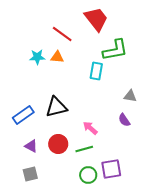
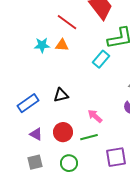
cyan rectangle: (96, 71) -> (101, 59), turned 30
black triangle: (56, 107) -> (61, 95), size x0.7
green circle: (88, 175) -> (69, 163), moved

